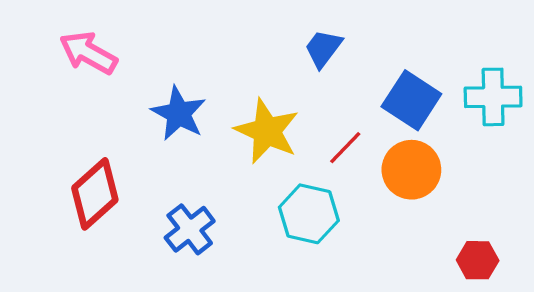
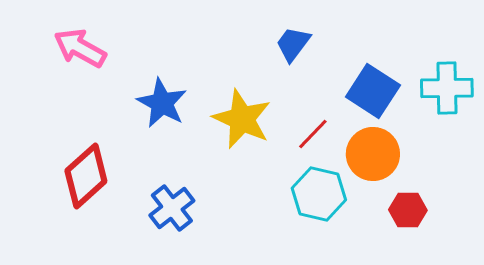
cyan hexagon: (309, 214) -> (319, 194), moved
red hexagon: (478, 260) -> (408, 210), moved

